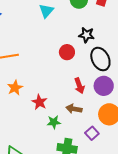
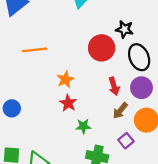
red circle: (67, 52) -> (102, 48), size x1.5
orange star: (15, 88) -> (65, 79), moved
brown arrow: (74, 109) -> (120, 111), moved, turned -63

